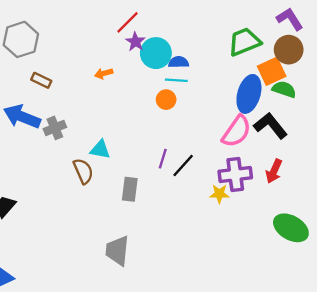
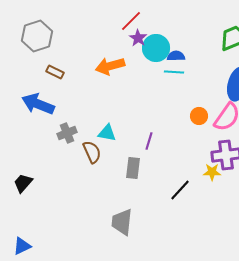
orange arrow: (104, 73) -> (110, 66), size x1.8
orange circle: (166, 100) -> (199, 116), moved
gray cross: (55, 128) -> (67, 133), moved
purple line: (163, 159) -> (149, 141), moved
black line: (183, 165) -> (180, 190), moved

